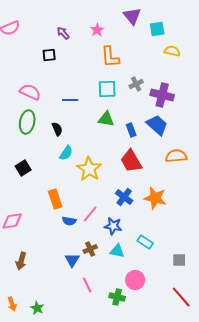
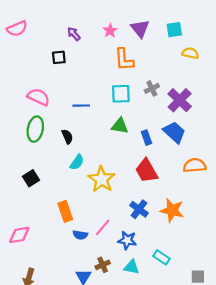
purple triangle: (132, 16) -> (140, 29), moved
purple cross: (162, 95) -> (180, 100), turned 30

